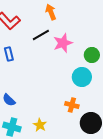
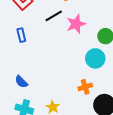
orange cross: (72, 105) -> (85, 87), turned -32

